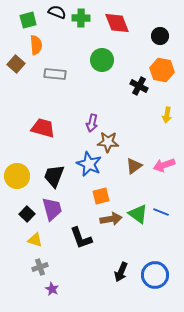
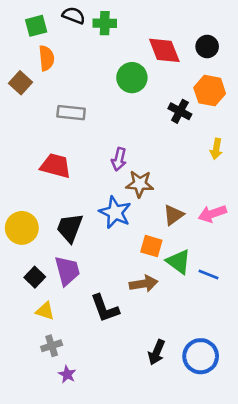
red diamond: (117, 23) -> (164, 50), moved
gray rectangle: (55, 74) -> (71, 113), moved
orange square: (101, 196) -> (151, 246), moved, turned 30
green triangle: (138, 214) -> (179, 262), moved

